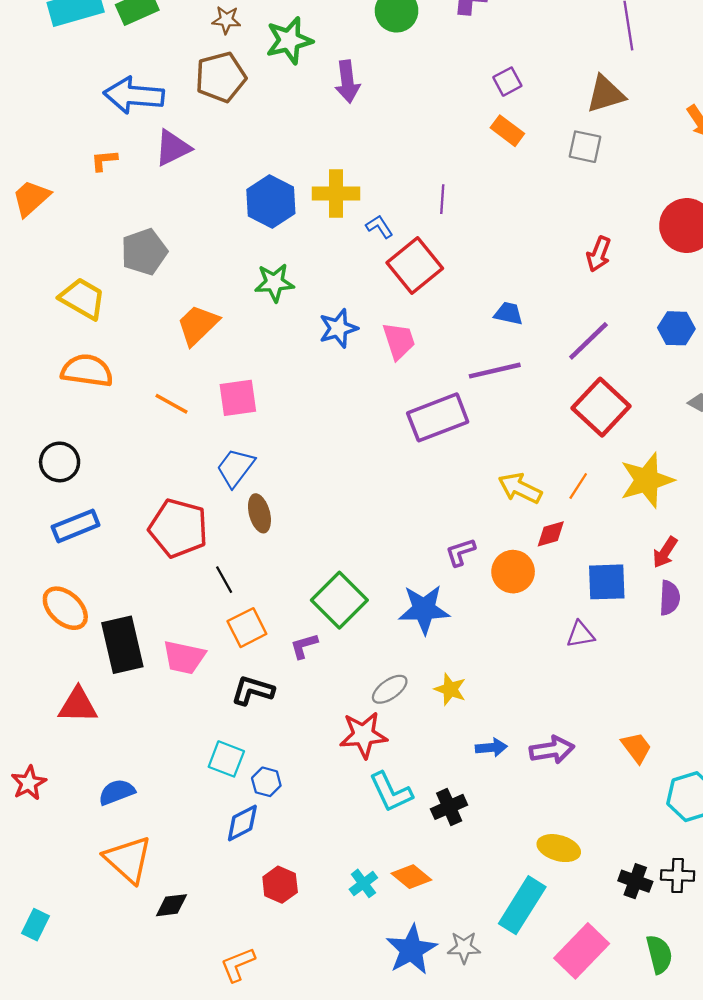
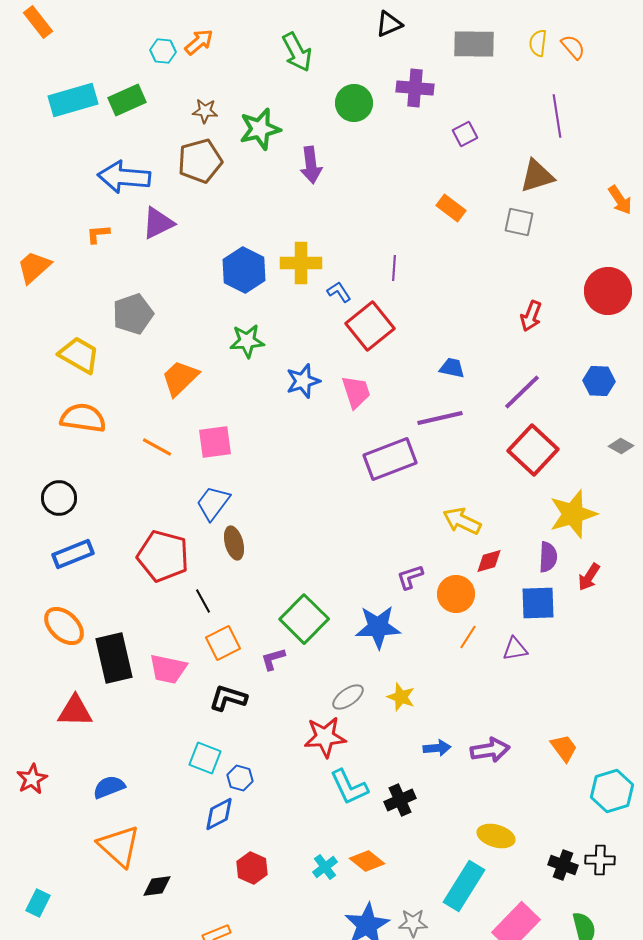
purple square: (507, 82) -> (465, 134), moved
orange line: (578, 486) -> (468, 637), moved
purple semicircle: (670, 598) -> (548, 557), moved

